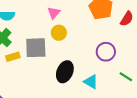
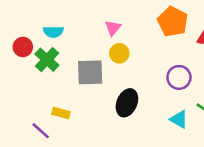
yellow rectangle: (13, 57) -> (61, 113), moved, turned 32
cyan triangle: (91, 82) -> (179, 119), moved

